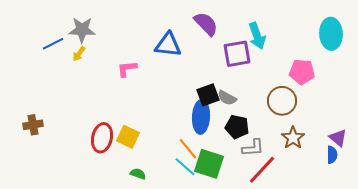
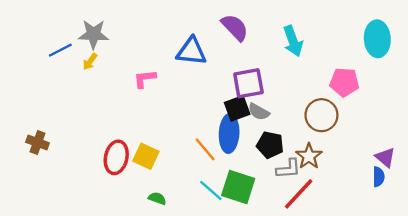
purple square: (237, 54) -> (248, 83), moved
brown cross: (33, 125) -> (38, 143), turned 30
brown star: (293, 138) -> (309, 156), moved
orange line: (188, 149) -> (205, 149), moved

